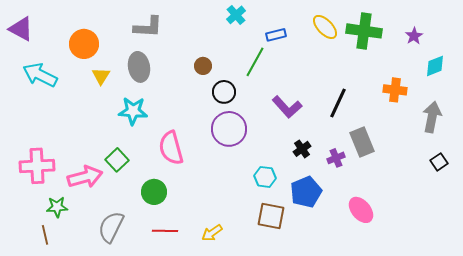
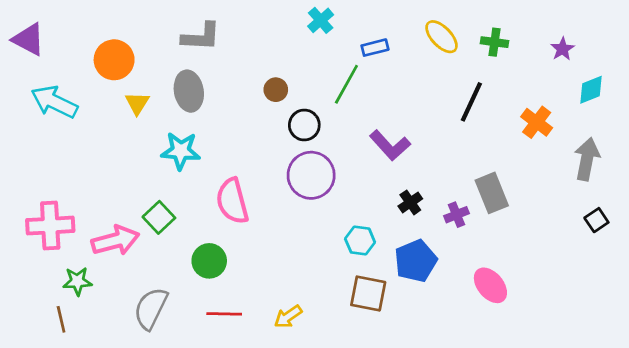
green cross: (364, 31) -> (495, 42), size x0.6
orange cross: (395, 90) -> (537, 122), turned 30
black line: (338, 103) -> (471, 102), moved

